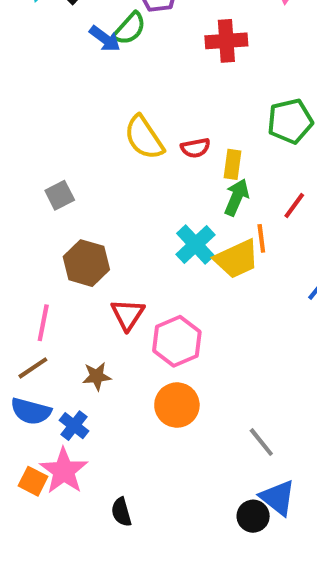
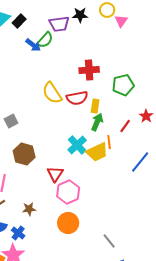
red cross: (226, 41) -> (89, 70), moved
red semicircle: (195, 148) -> (77, 98), size x1.5
red triangle: (128, 315) -> (55, 174), moved

